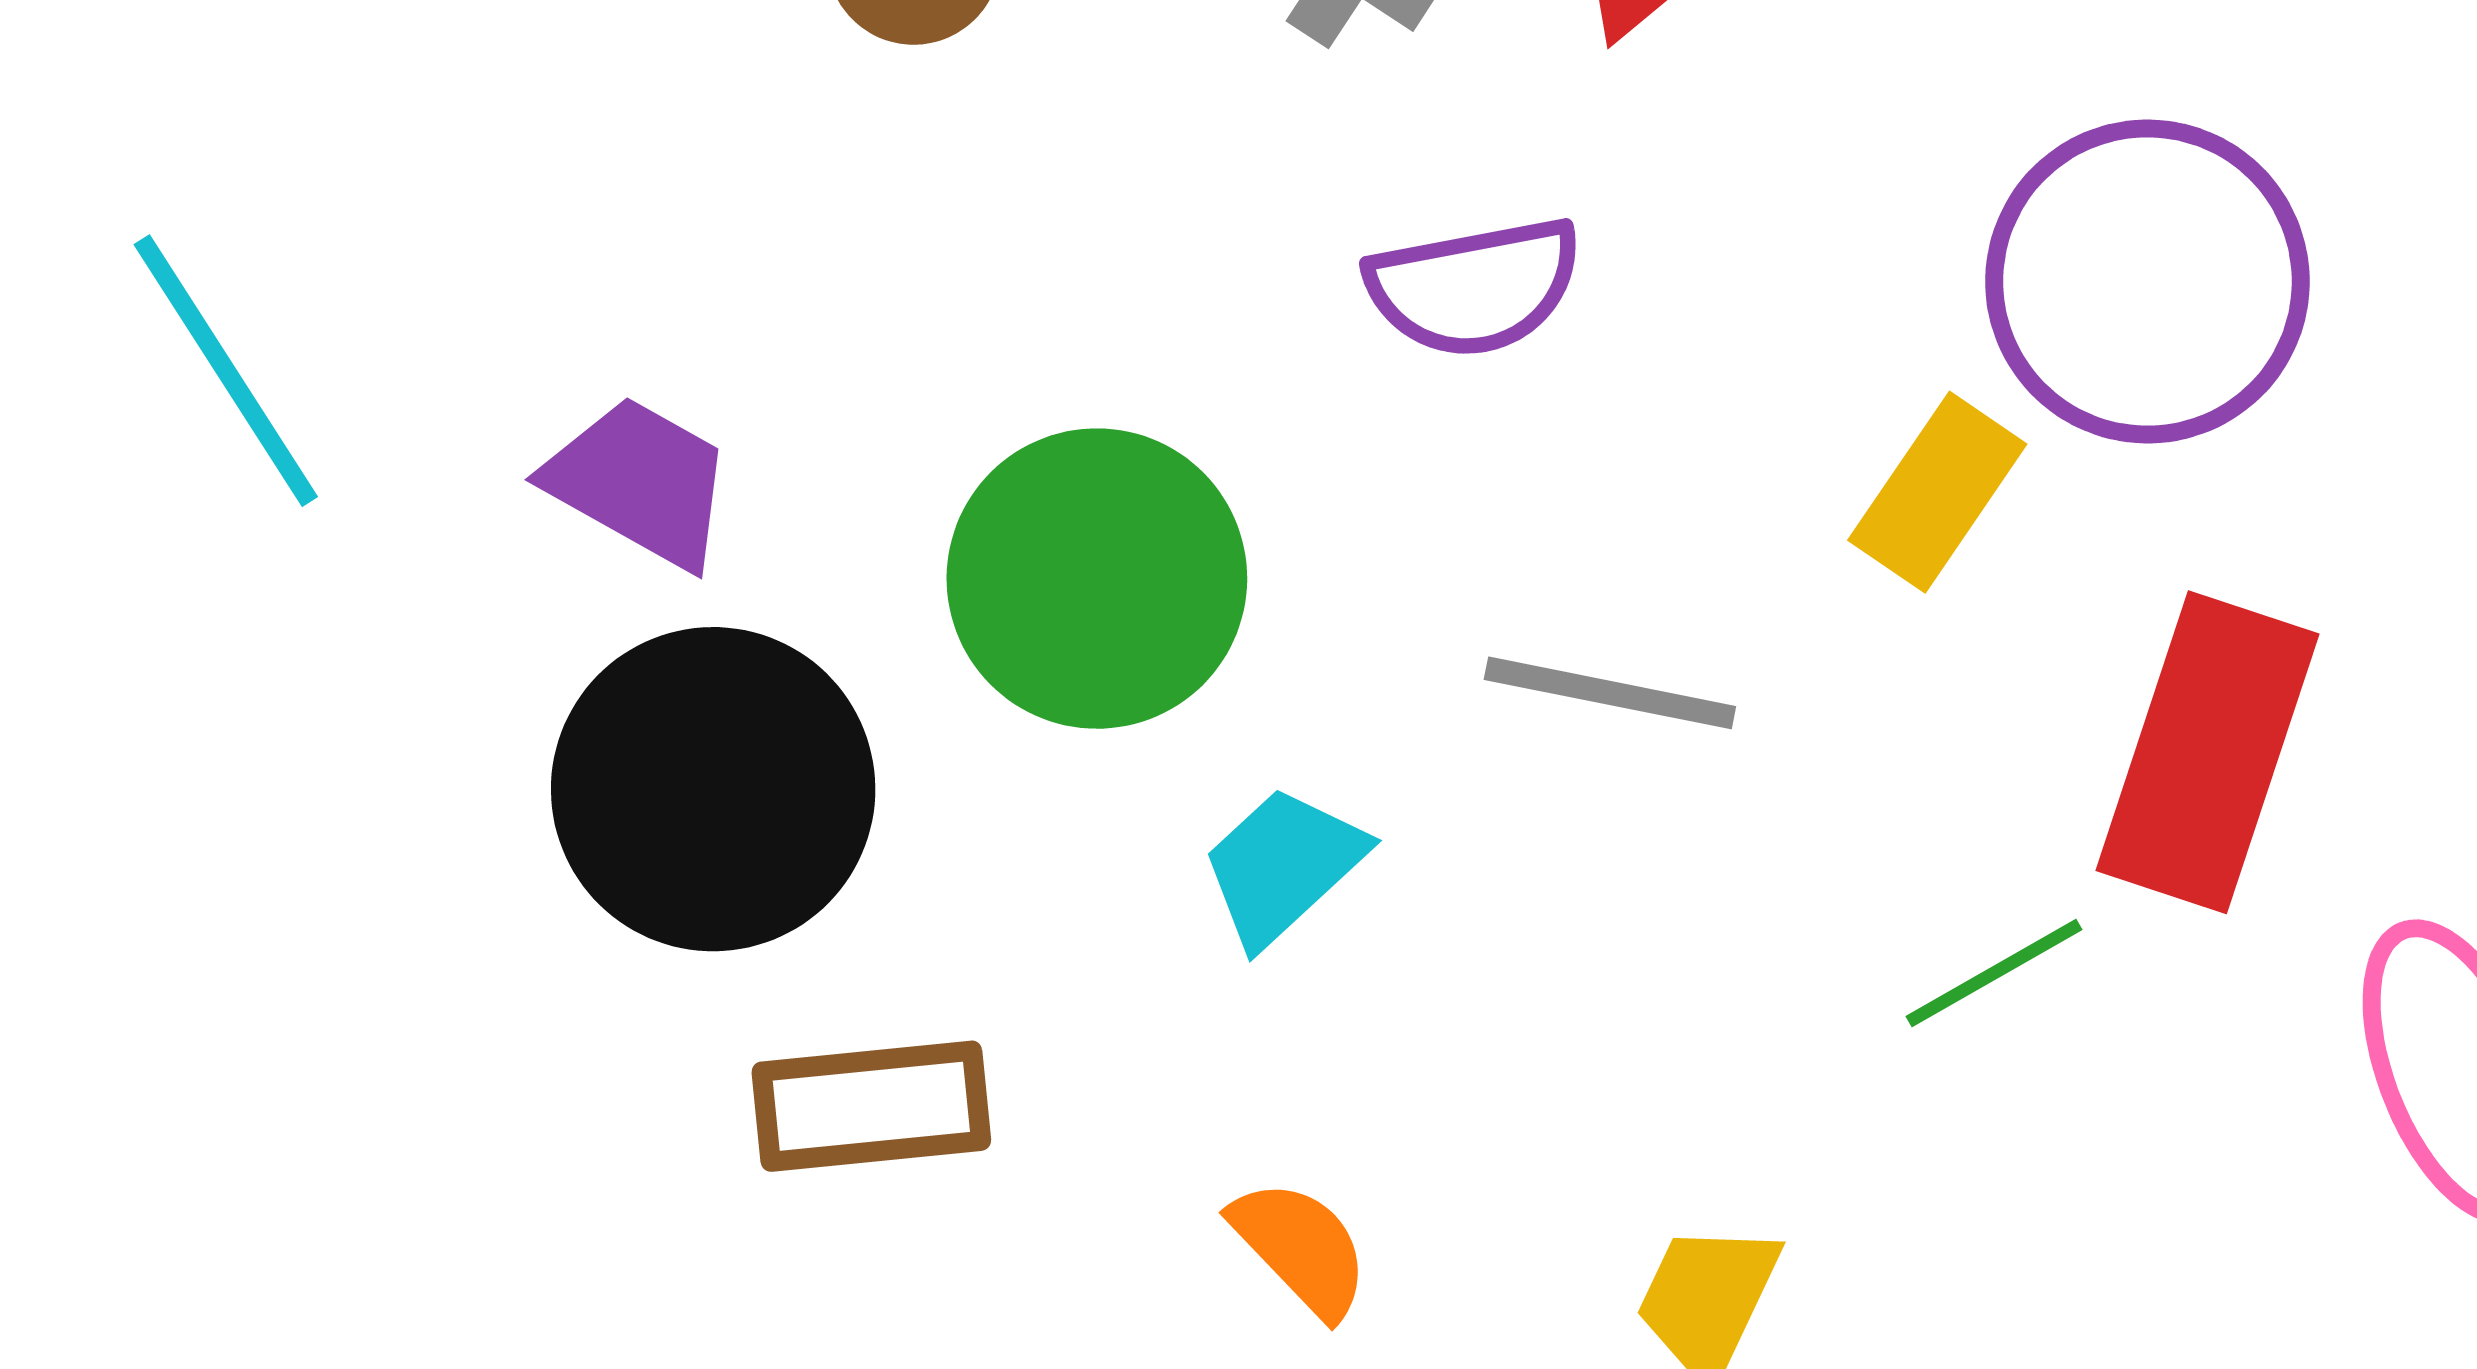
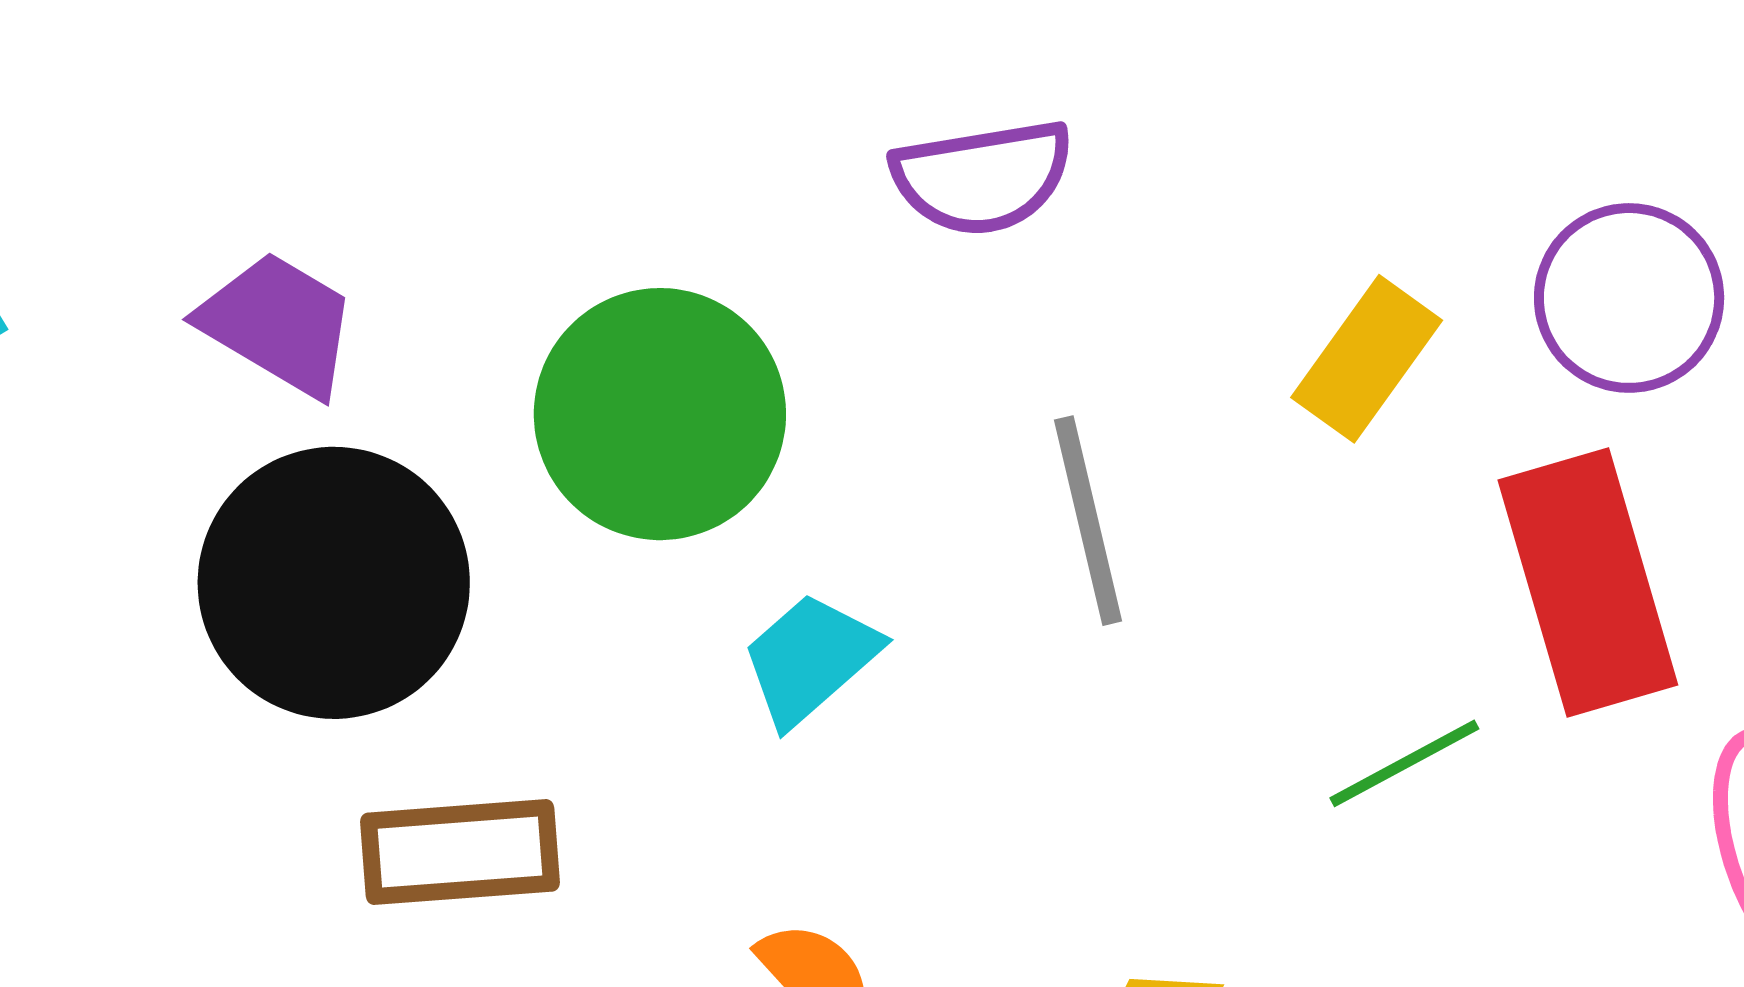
purple circle: (2147, 282) -> (1629, 298), moved, size x0.7
gray line: (1610, 693) -> (1088, 521), turned 64
red rectangle: (2207, 752) -> (1588, 583), turned -36

